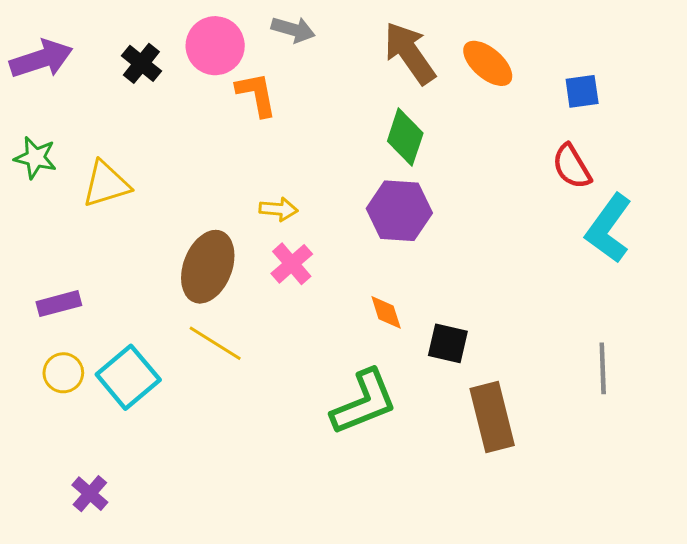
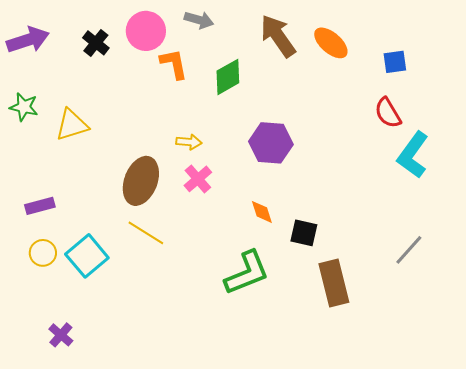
green diamond: (405, 137) -> (228, 77), moved, turned 42
gray line: (603, 368) -> (409, 250), turned 44

